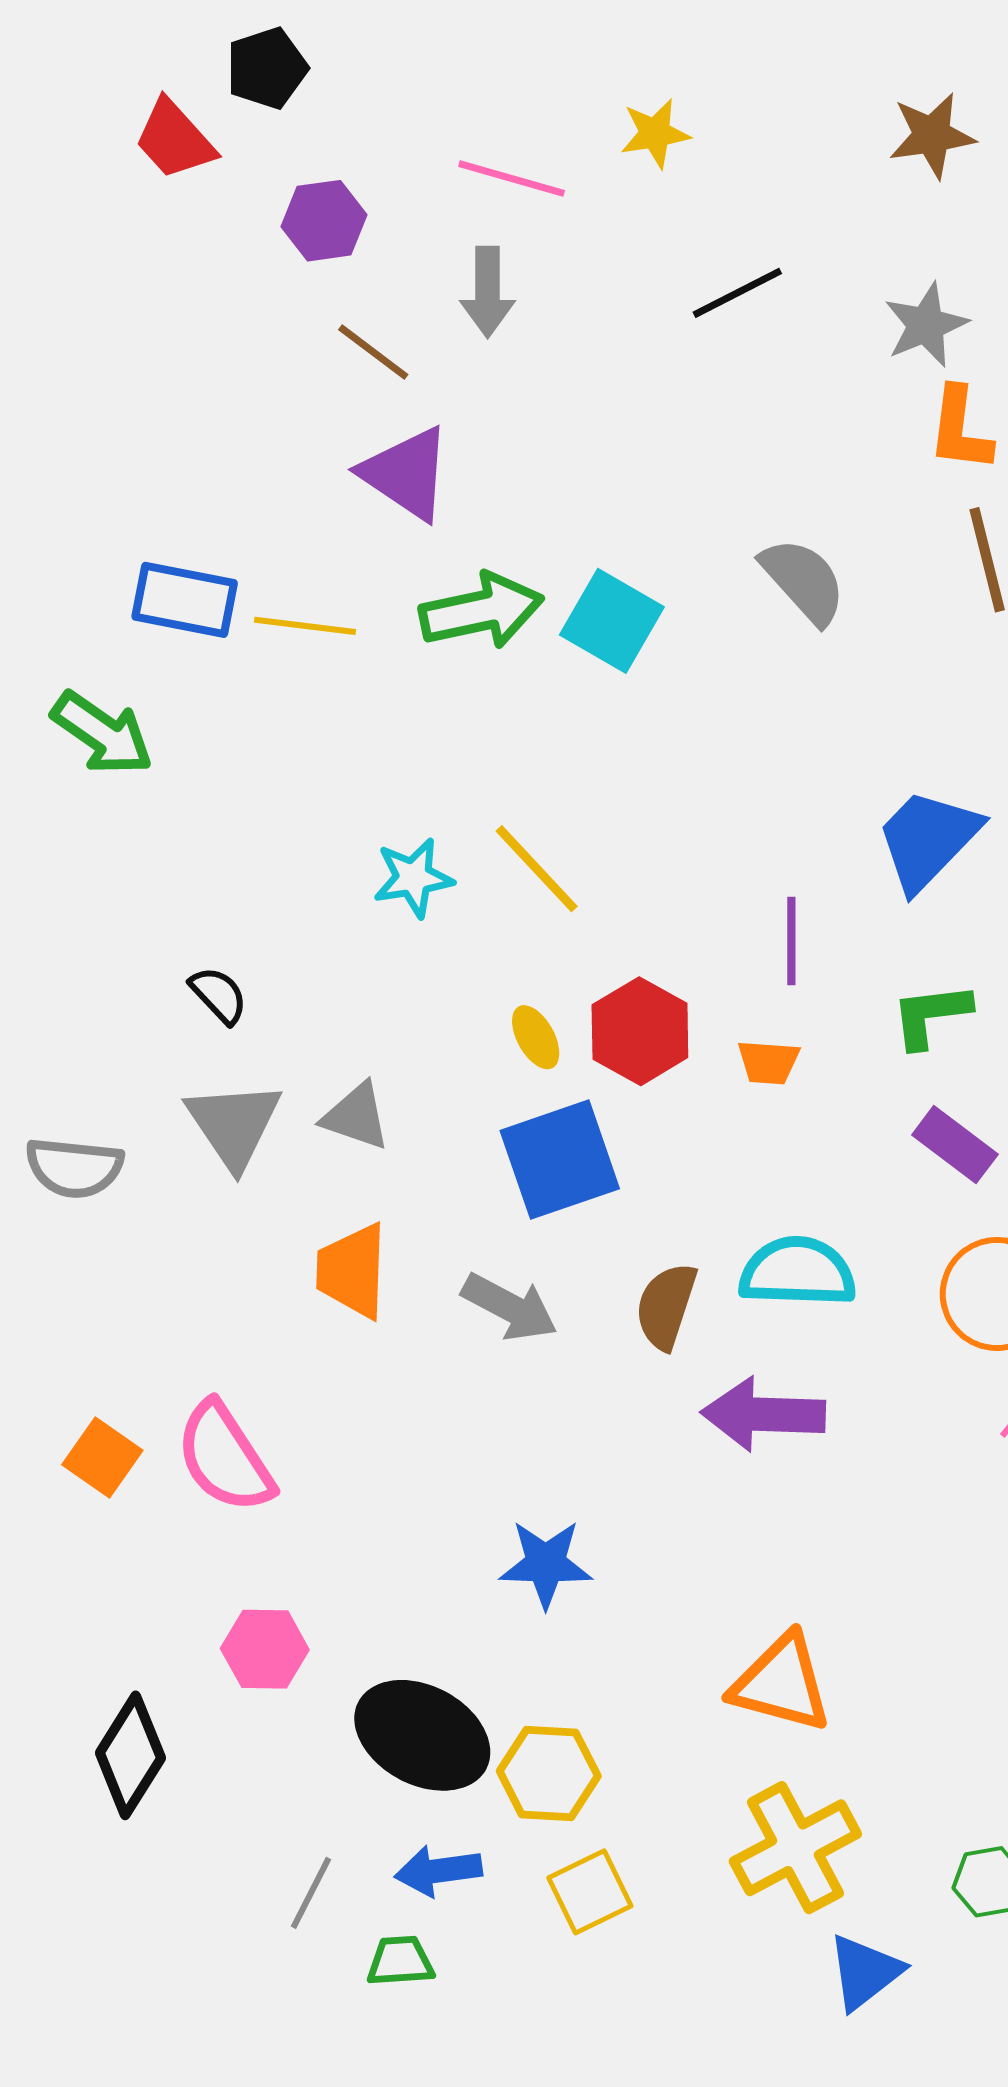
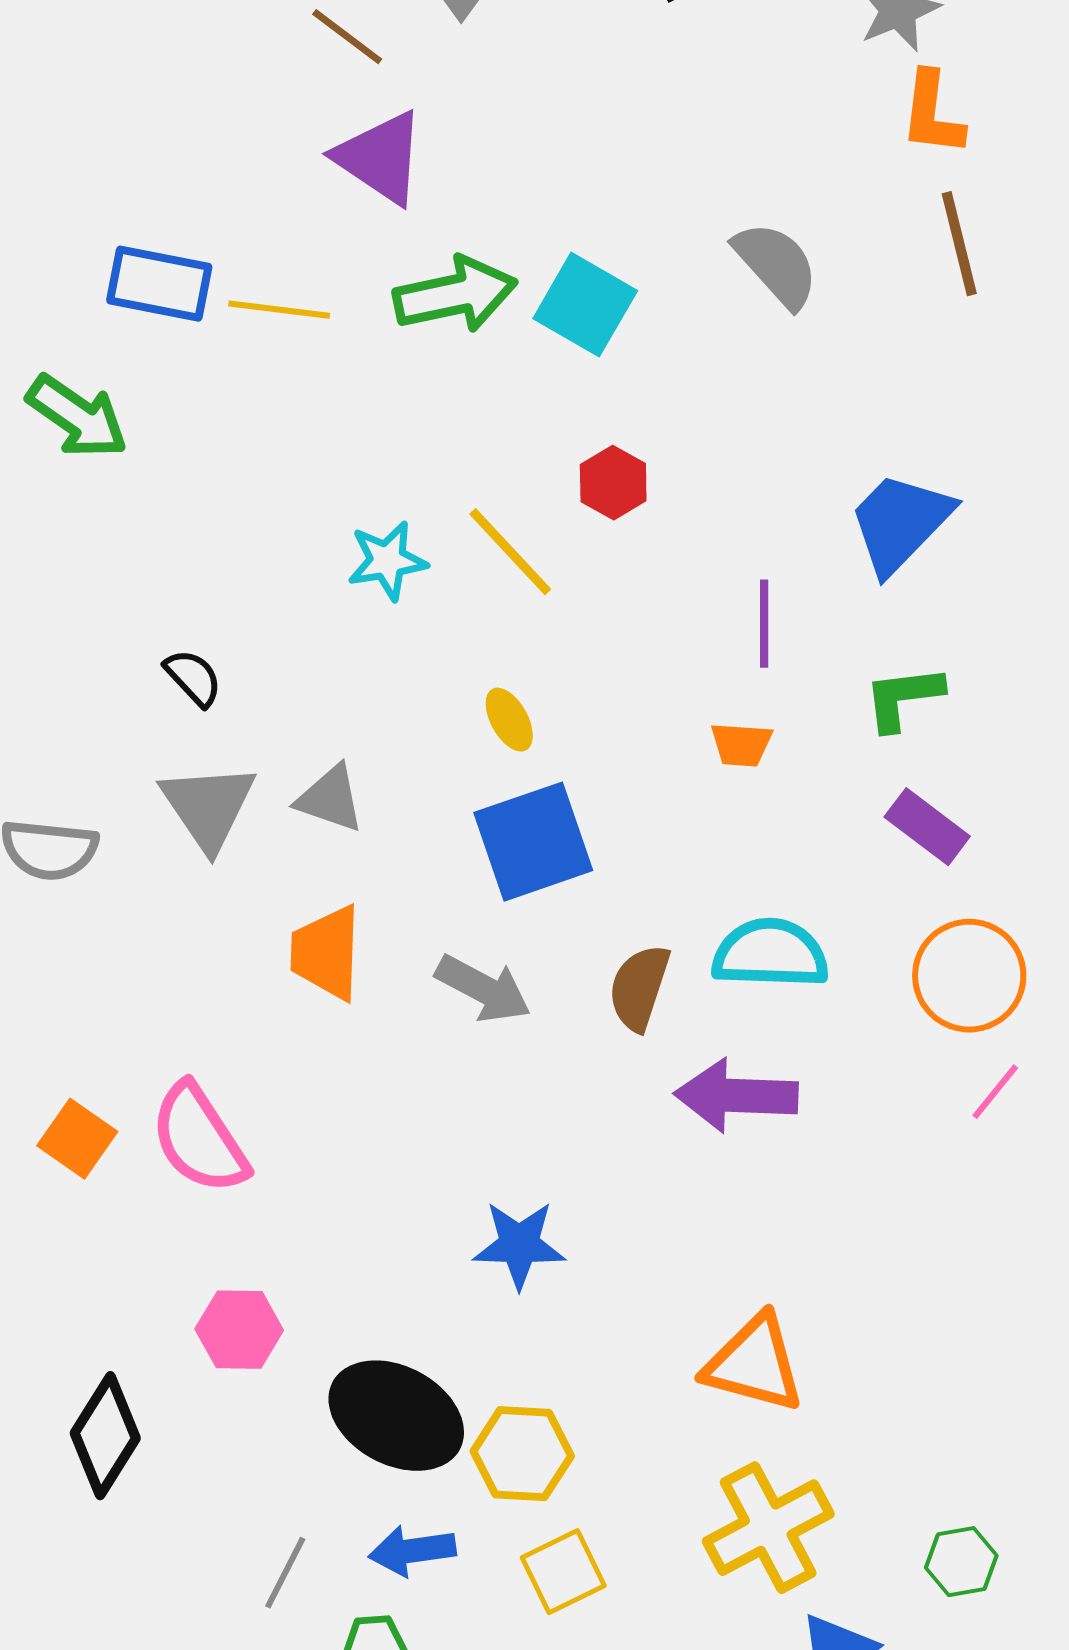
red hexagon: (640, 1031) -> (613, 483), moved, size x0.7

